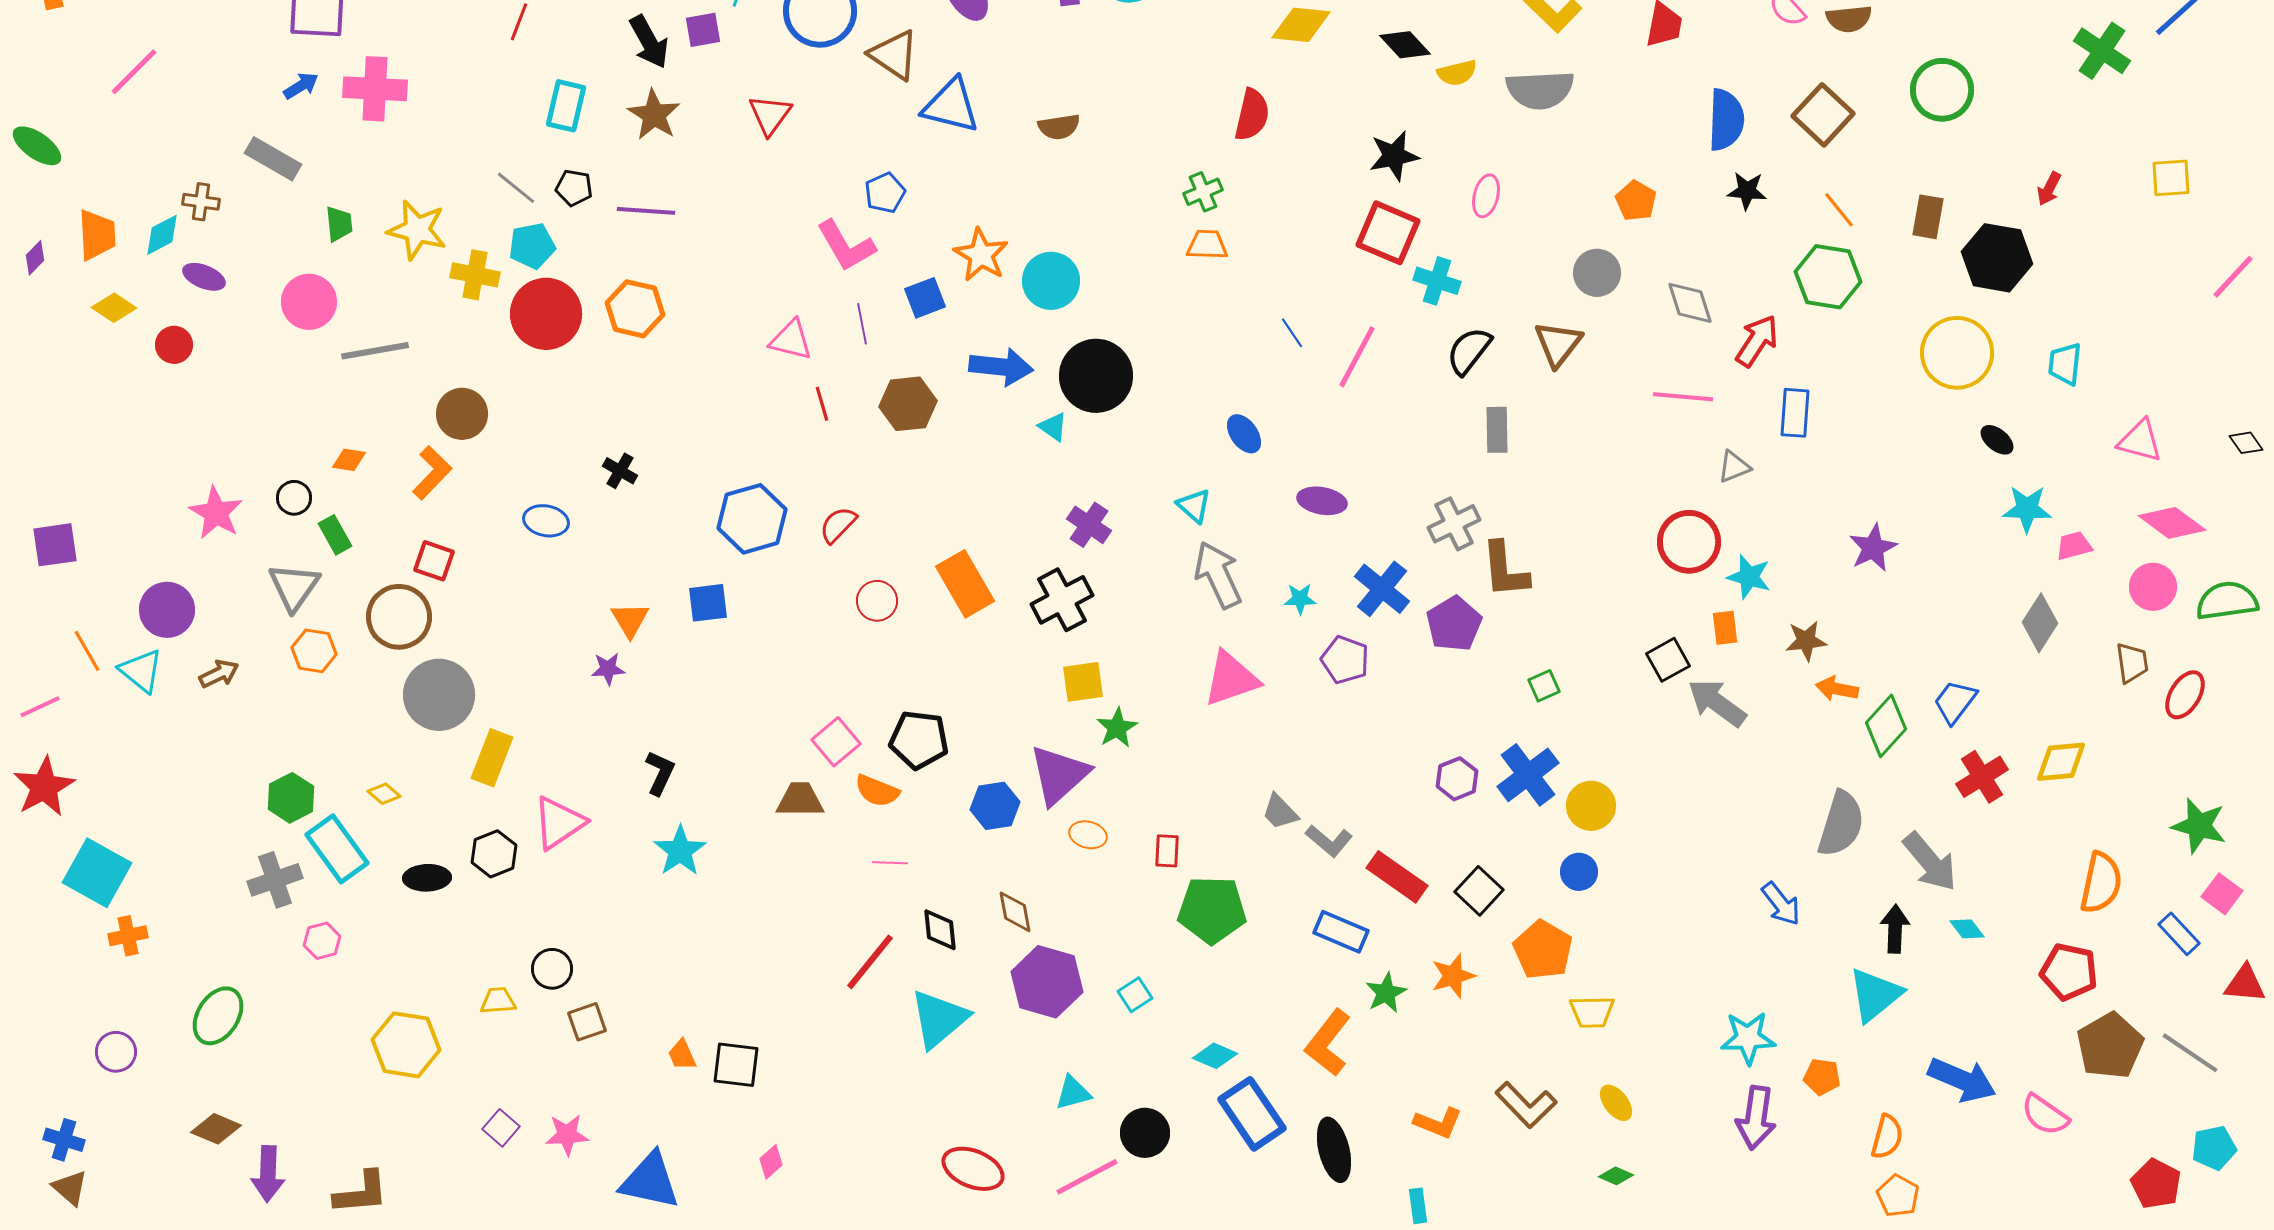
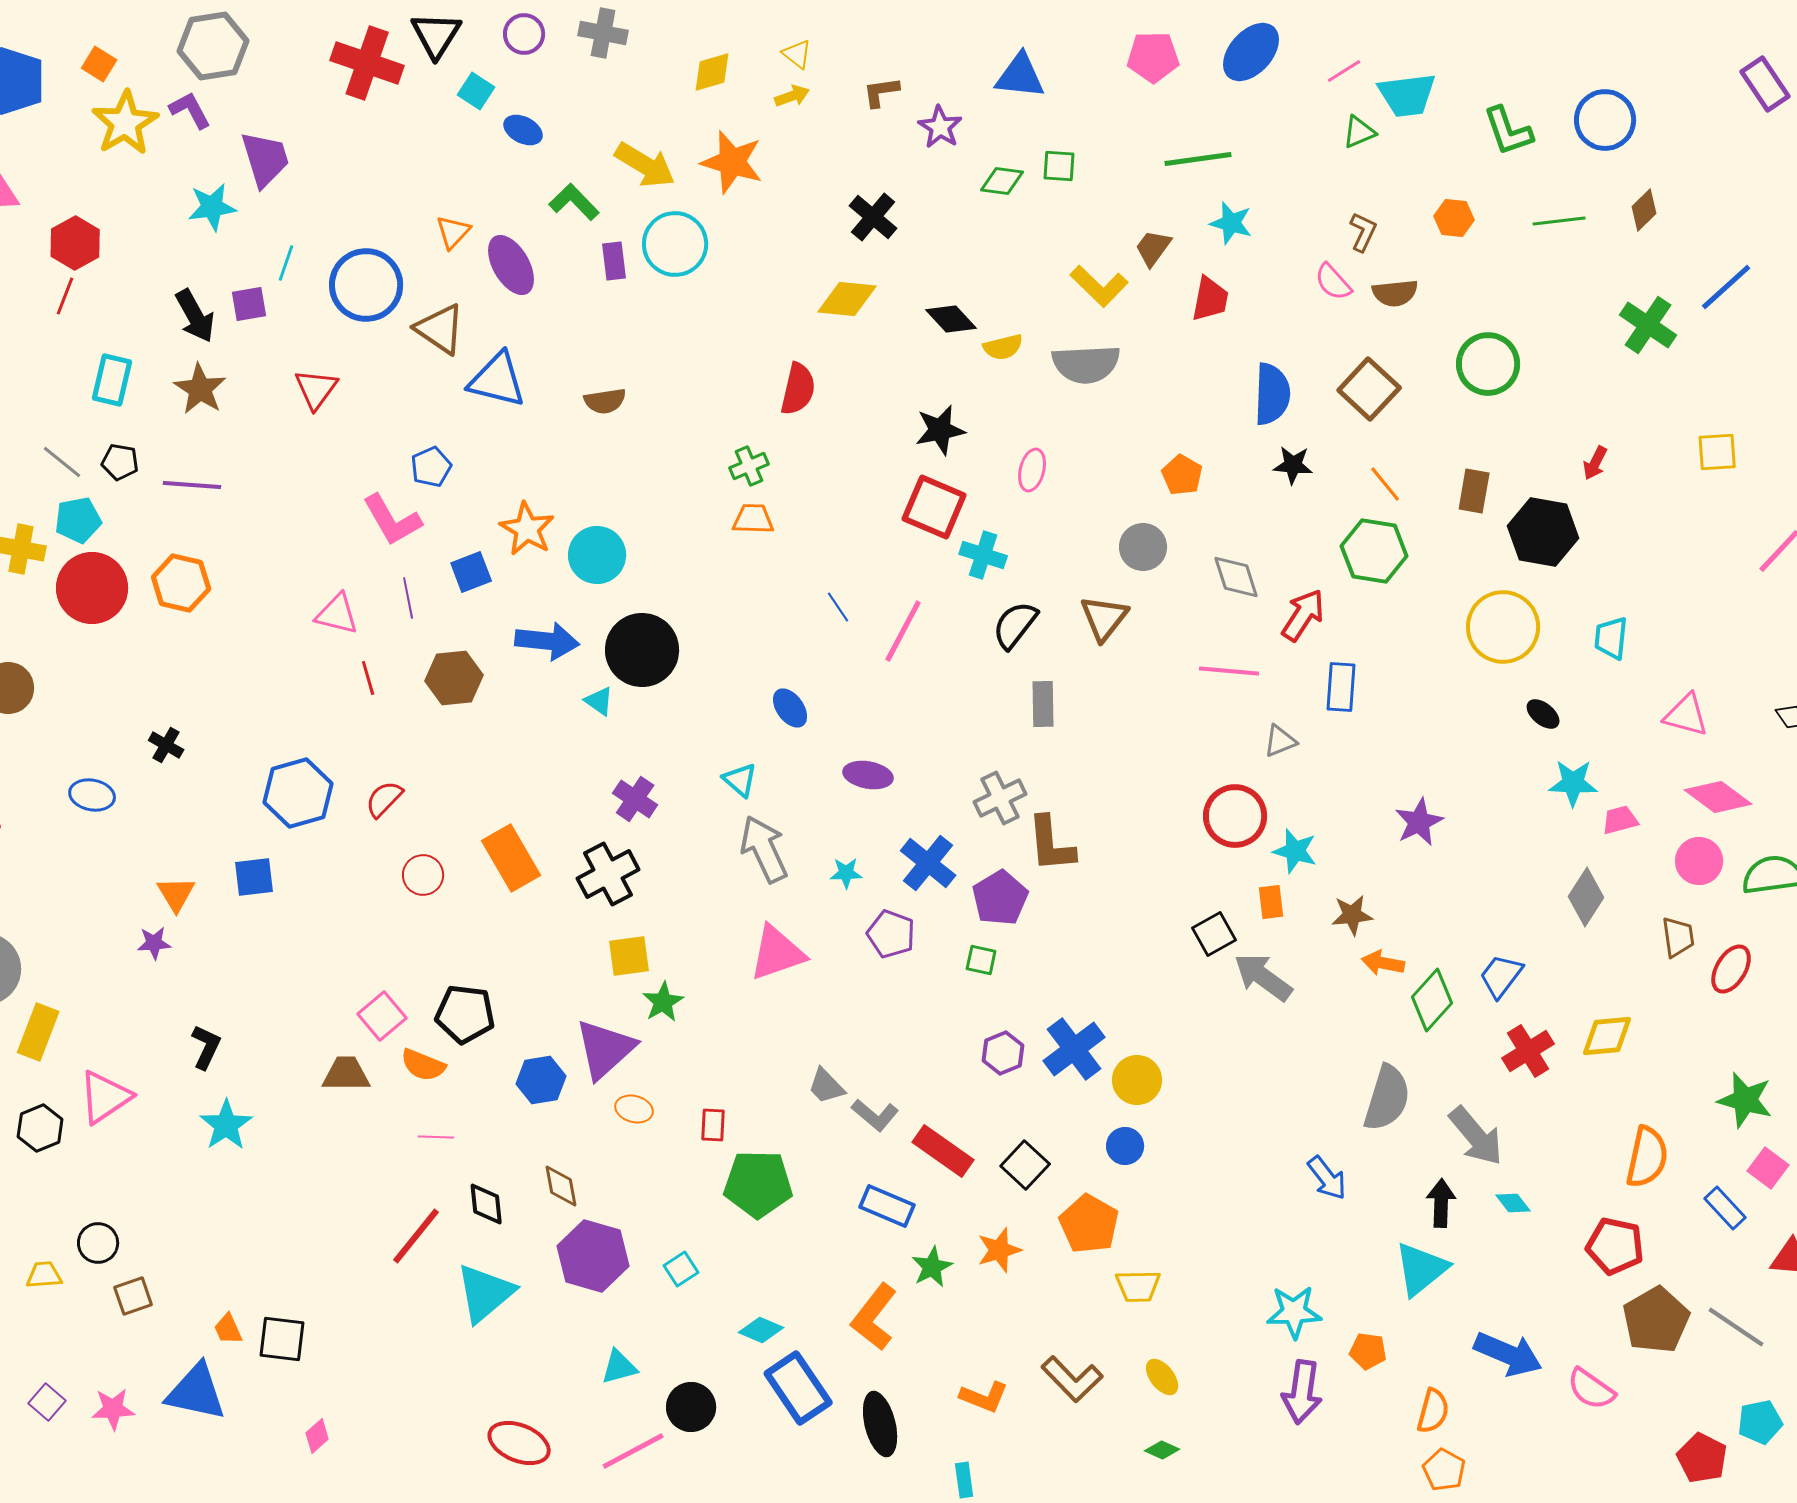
green square: (1544, 686) -> (981, 960), moved, turned 36
blue triangle: (650, 1181) -> (196, 1392), moved

